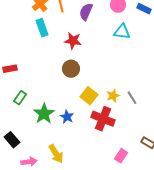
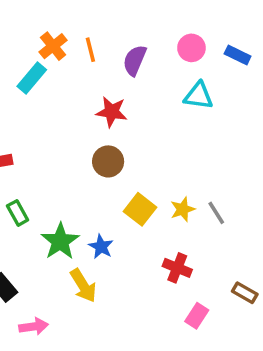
cyan rectangle: (42, 28) -> (32, 78), moved, turned 60
green rectangle: (20, 98) -> (18, 213), turned -64
red cross: (103, 119) -> (177, 268), moved, size x0.7
yellow arrow: (56, 154) -> (83, 286), moved

